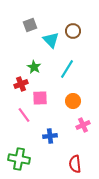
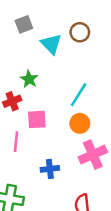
cyan line: (67, 69) -> (79, 95), moved
pink line: (24, 115) -> (16, 142), turned 42
pink cross: (83, 125) -> (93, 155), size x1.5

